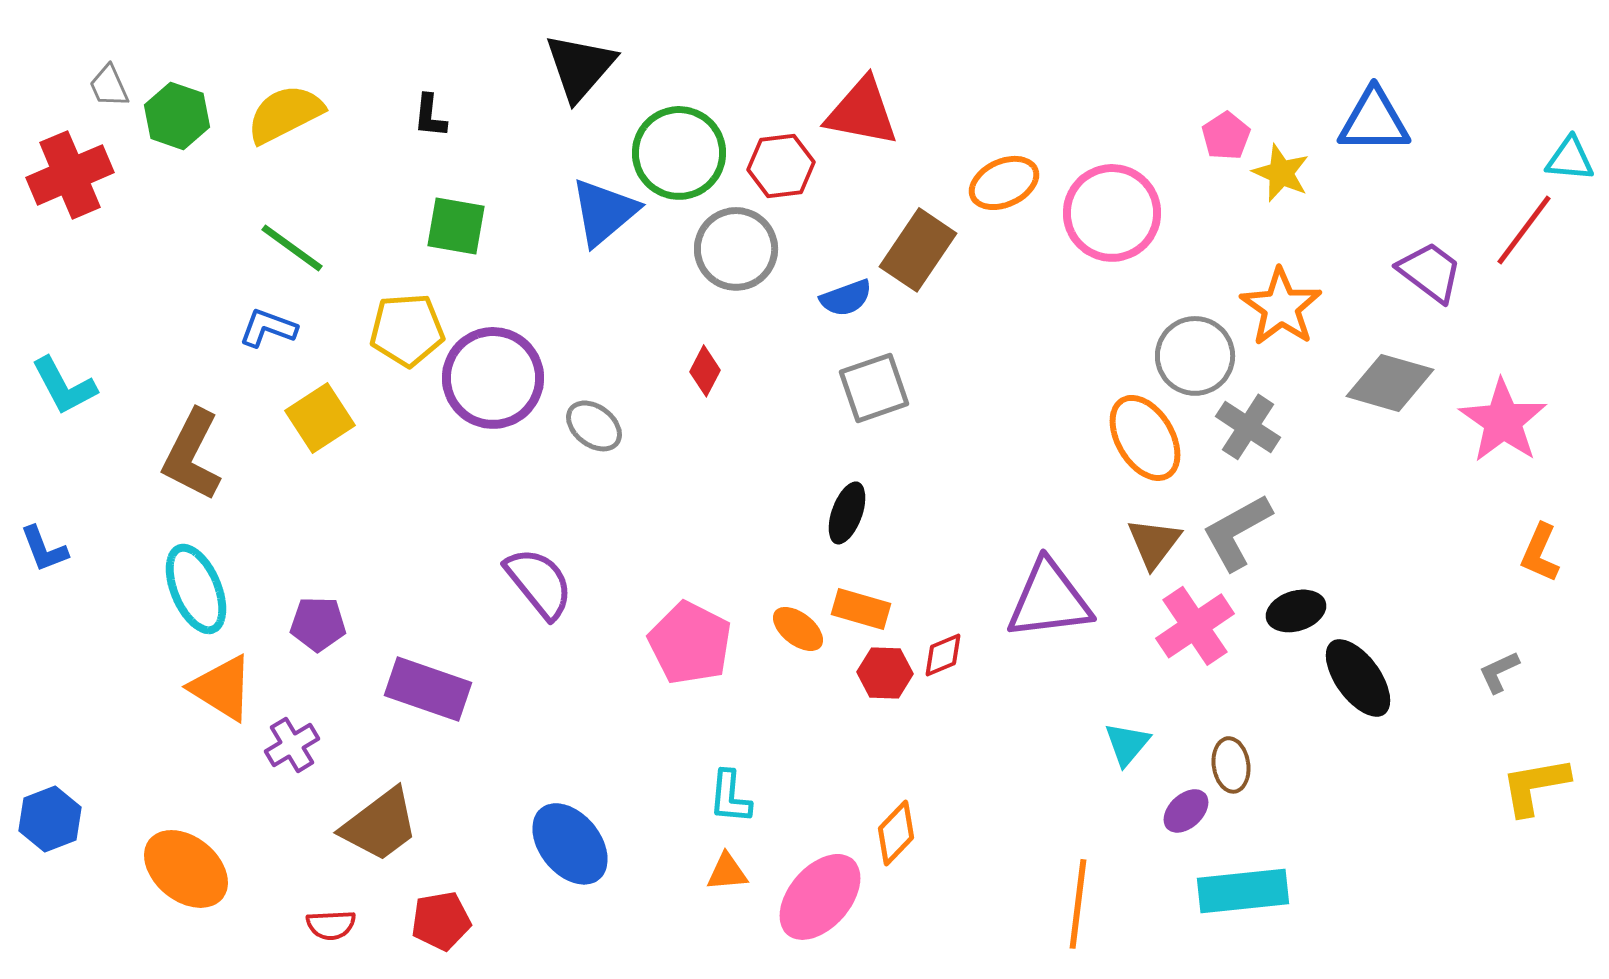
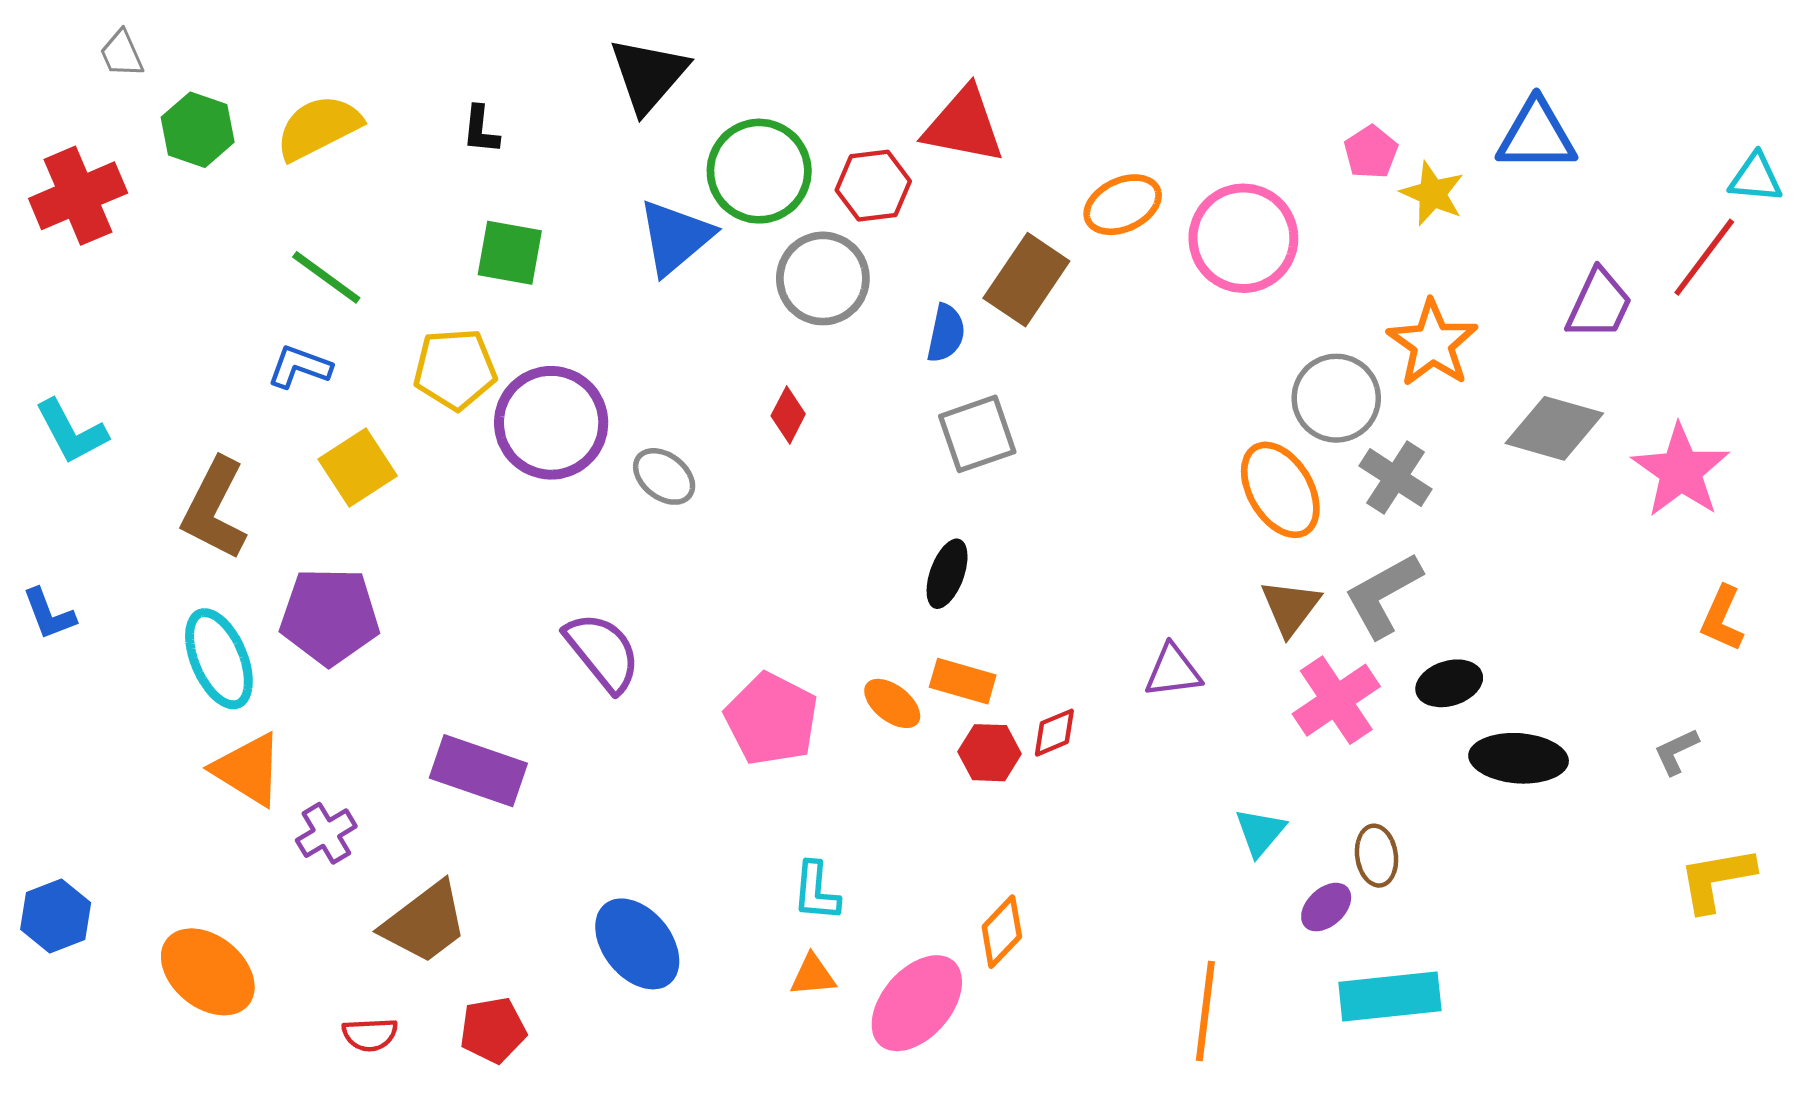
gray trapezoid: (109, 86) -> (122, 54), moved
purple trapezoid: (1430, 272) -> (1599, 304), turned 78
blue semicircle: (846, 298) -> (946, 333), turned -58
purple triangle: (1049, 600) -> (1173, 671), size x0.6
purple pentagon: (318, 624) -> (330, 616), moved, size x1.6
black ellipse: (1358, 678) -> (1519, 758), turned -50

